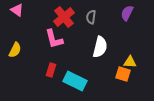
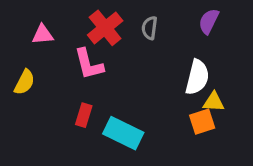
pink triangle: (17, 10) -> (43, 34), moved, turned -40
white semicircle: (100, 47) -> (197, 77), moved
orange square: (123, 74) -> (202, 122), turned -35

